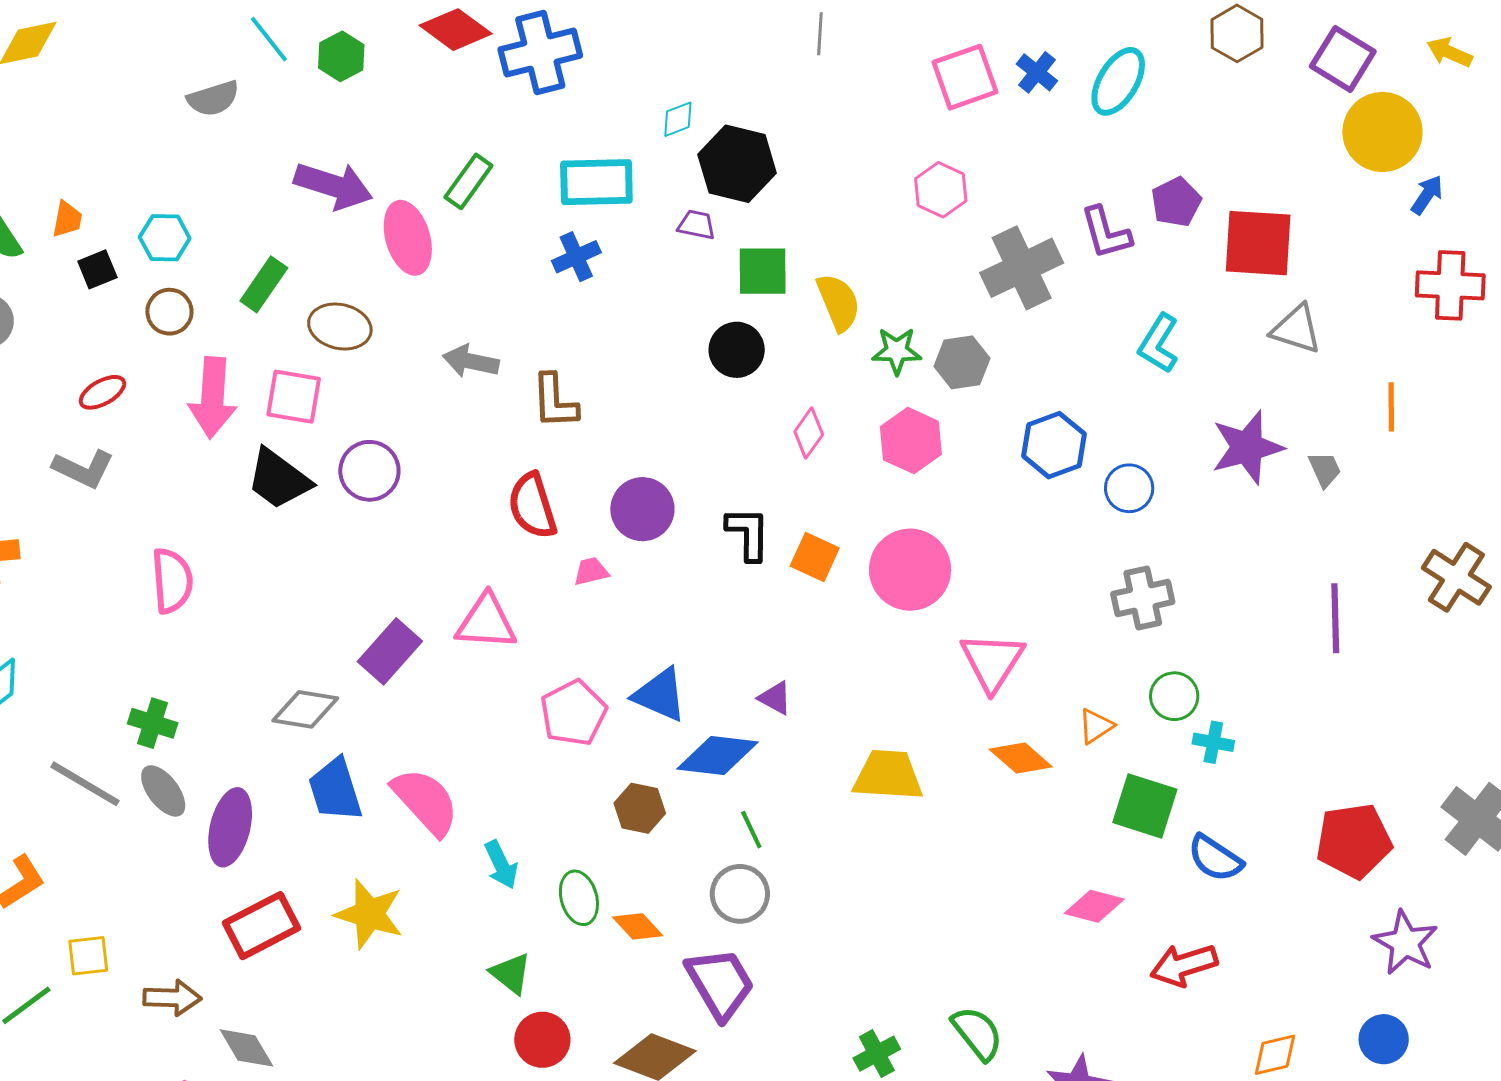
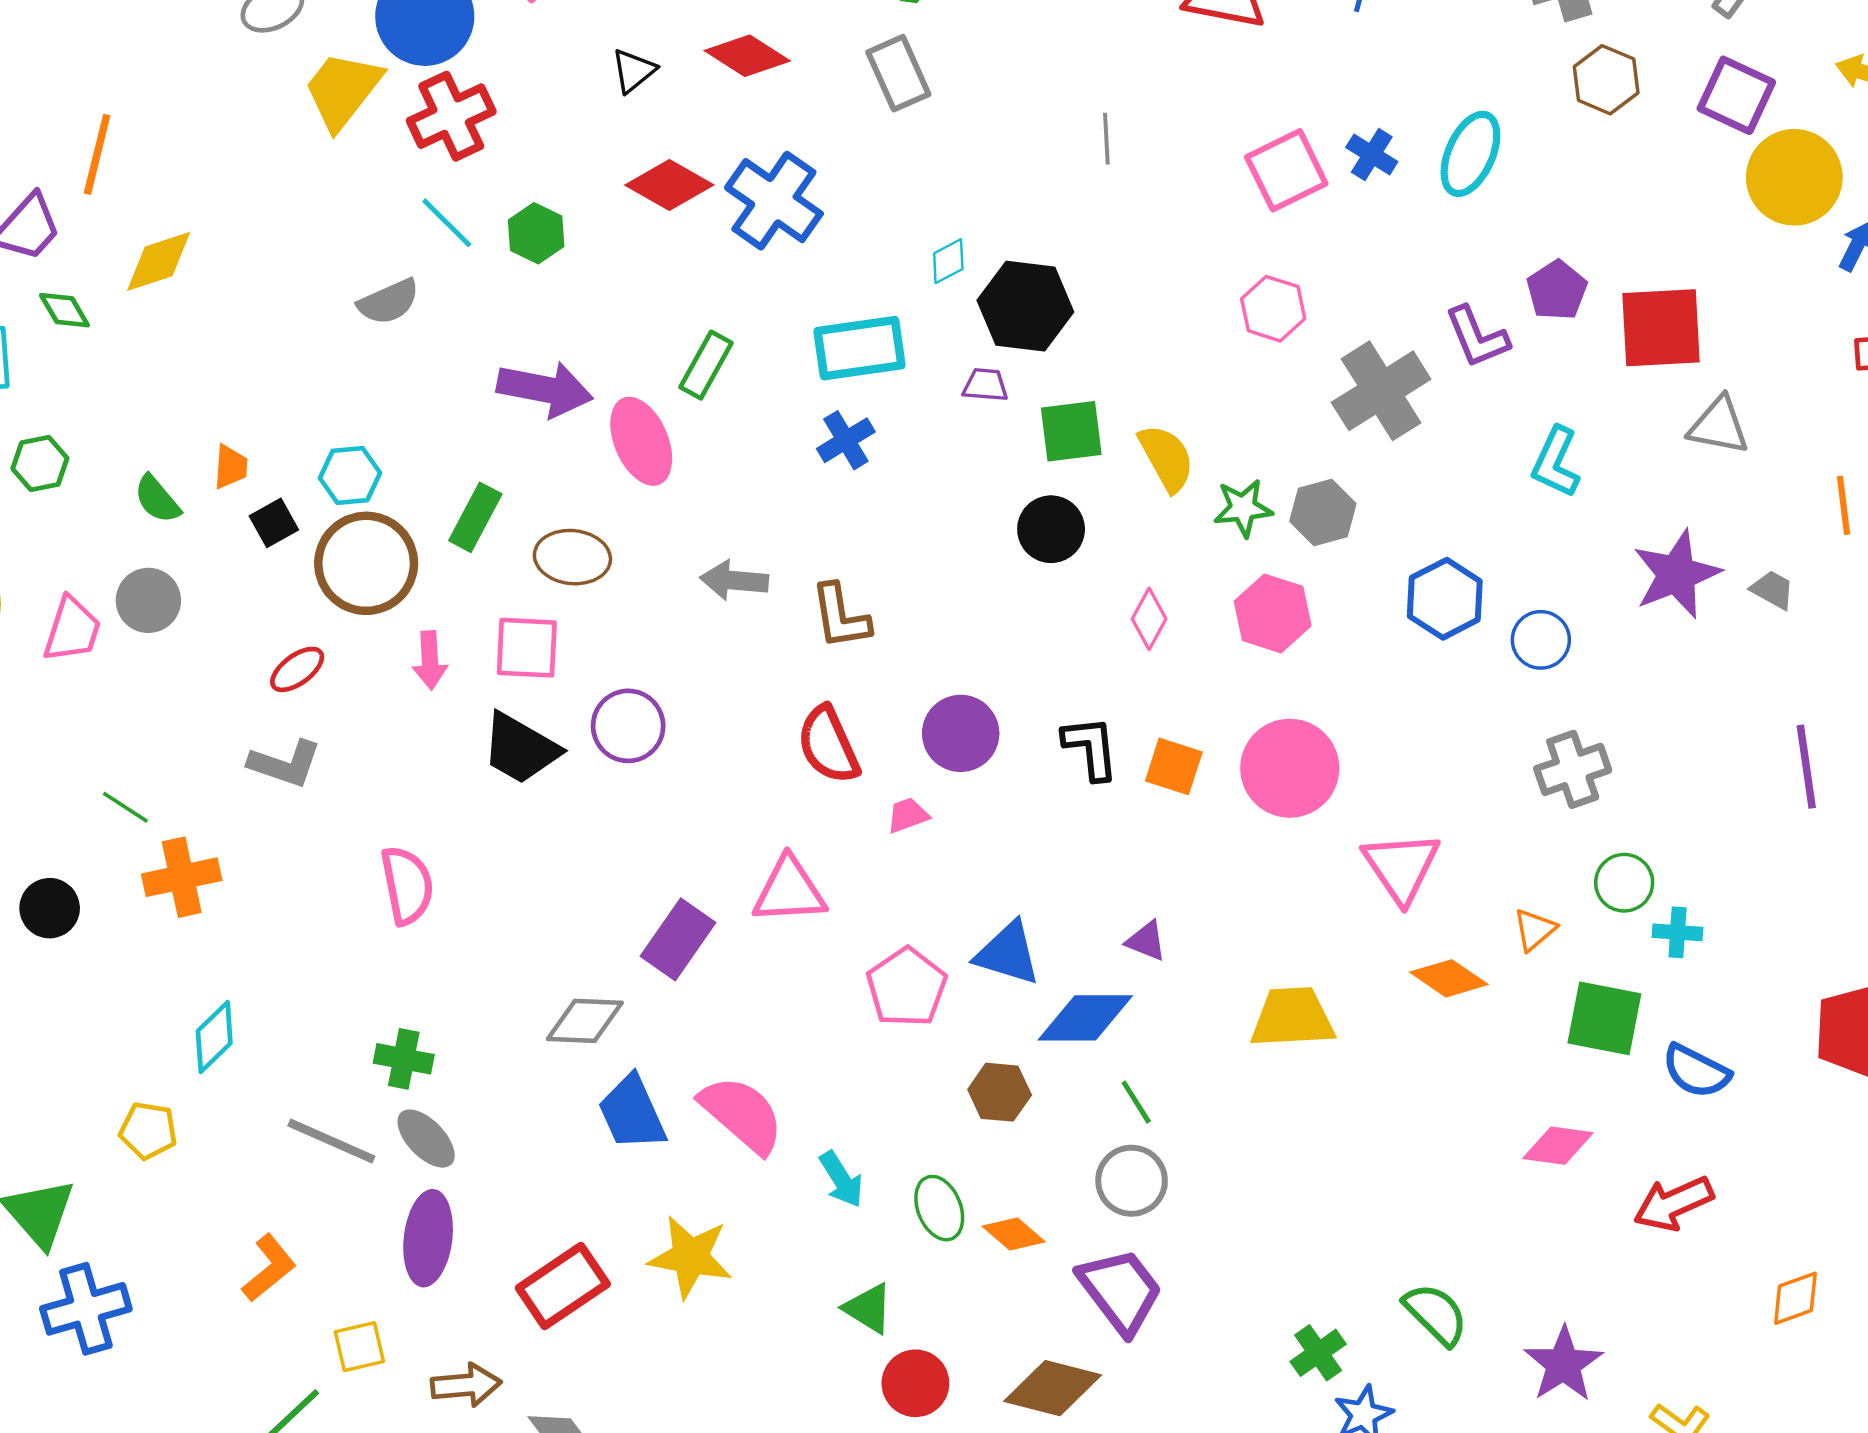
blue cross: (540, 53) -> (774, 201), turned -34
brown circle: (169, 312) -> (366, 563), size x1.8
pink arrow: (213, 398) -> (430, 660), size x0.6
gray trapezoid: (1325, 469) -> (1773, 590), turned -30
purple ellipse: (230, 827) -> (428, 1238), moved

